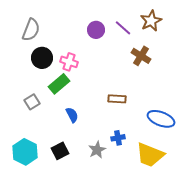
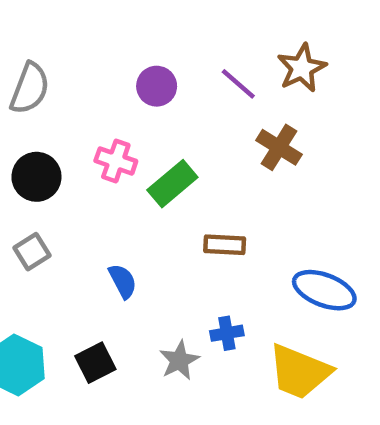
purple circle: (96, 30) -> (157, 86), moved
black circle: (42, 58) -> (36, 177), moved
green rectangle: (59, 84) -> (172, 184), moved

